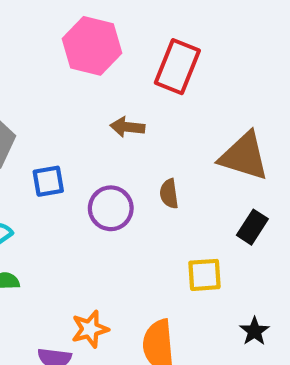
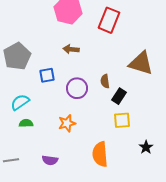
brown arrow: (127, 127) -> (71, 49), moved
black rectangle: (252, 227) -> (119, 96), moved
orange star: (90, 329) -> (67, 123), moved

